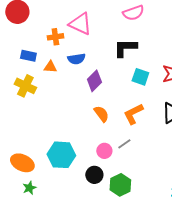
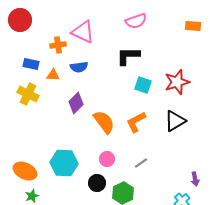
purple diamond: (94, 81) -> (76, 103), moved
orange semicircle: (101, 114) -> (104, 122), size x1.4
gray line: (124, 144) -> (141, 163), moved

